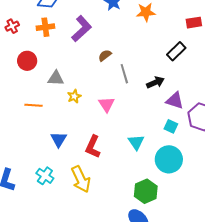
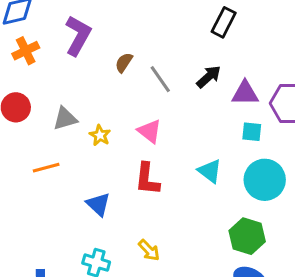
red L-shape: (93, 147) -> (147, 179), moved
yellow arrow: (81, 179) -> (149, 250), size x0.6

